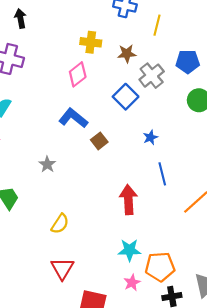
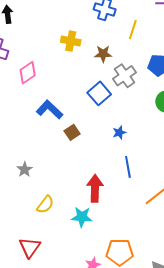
pink diamond: (78, 74) -> (28, 73), moved
gray star: (47, 164) -> (25, 169), moved
yellow semicircle: (60, 224) -> (45, 205), moved
cyan star: (130, 250) -> (82, 217), moved

